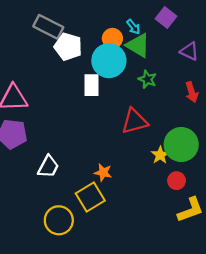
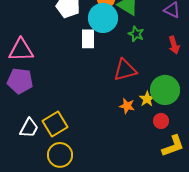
white trapezoid: (48, 167) -> (29, 128), moved
orange star: (103, 172) -> (127, 106), moved
yellow square: (90, 197) -> (55, 124), moved

